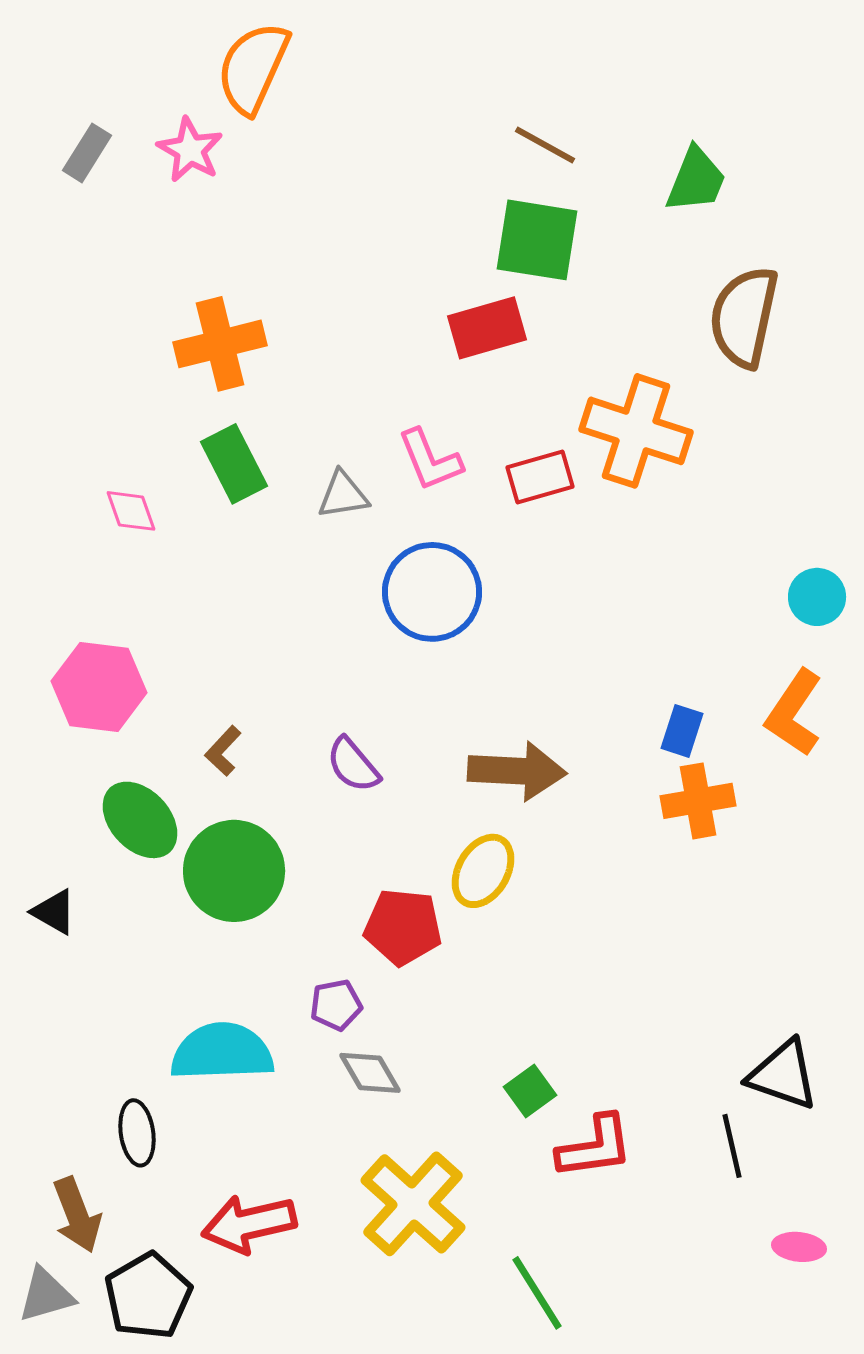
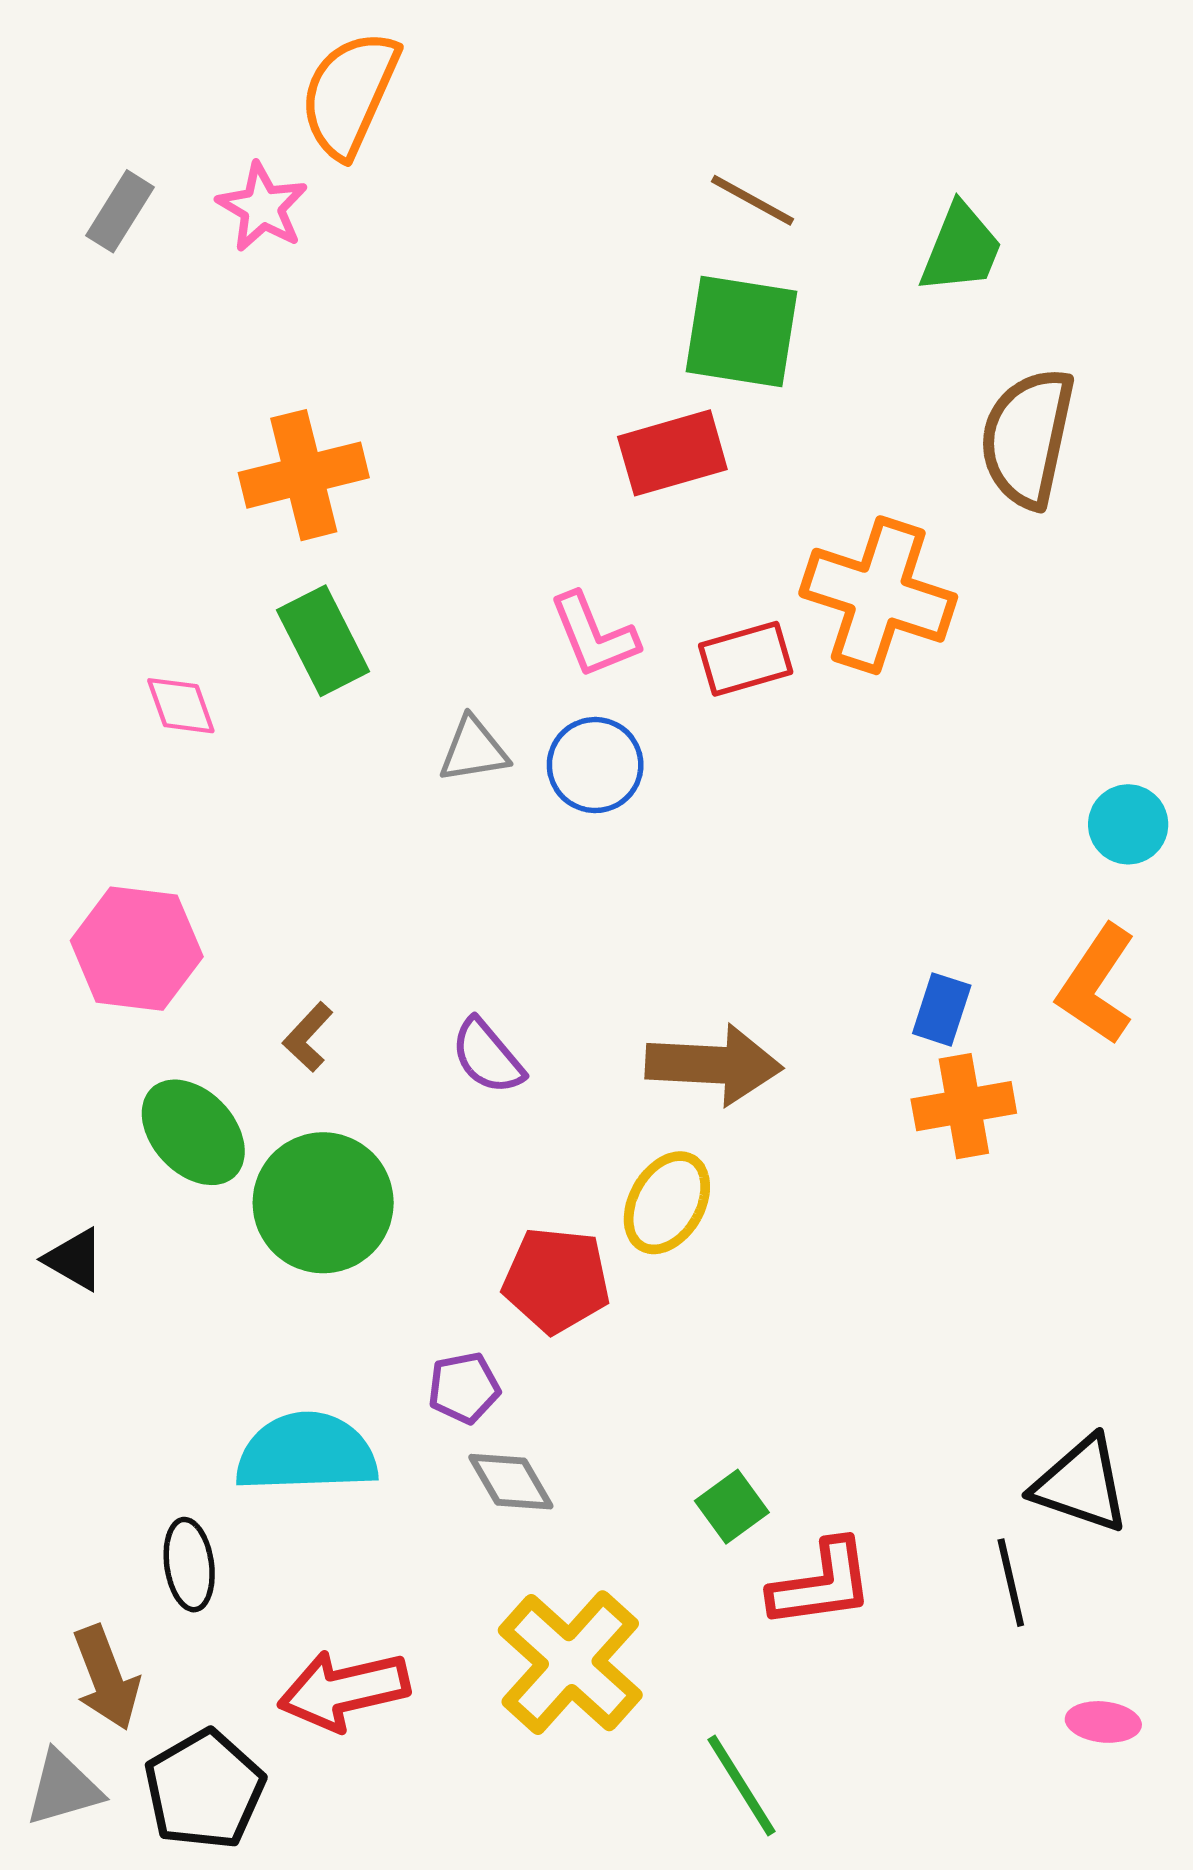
gray triangle: (343, 495) -> (474, 750), moved
blue circle: (432, 592) -> (595, 765), moved, size x0.7

